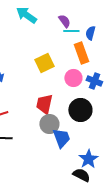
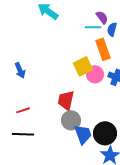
purple semicircle: (64, 21) -> (102, 17), moved
yellow square: (44, 63) -> (83, 66), moved
black circle: (80, 110) -> (105, 133), moved

